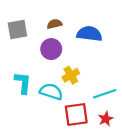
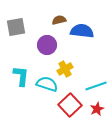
brown semicircle: (54, 24) -> (59, 20), moved
red square: (76, 114) -> (70, 105), turned -35

